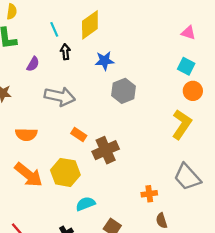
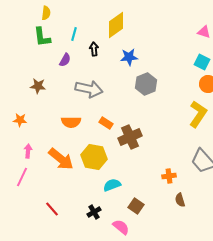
cyan line: (54, 29) -> (74, 34), moved, turned 40
orange semicircle: (26, 134) -> (71, 122), moved

